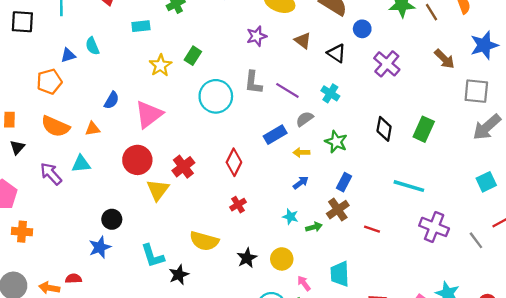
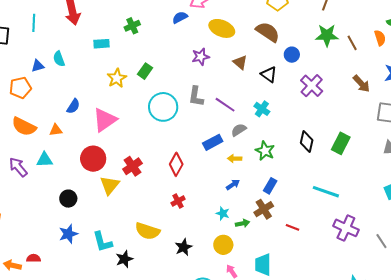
black circle: (112, 219) -> (68, 199), moved
blue star: (100, 247) -> (68, 234), moved
yellow circle: (282, 259) -> (223, 245), moved

